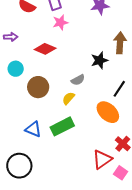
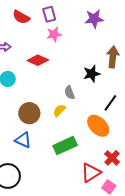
gray semicircle: (78, 80) -> (69, 93), turned 96
brown circle: (38, 87) -> (29, 113), moved
green rectangle: (62, 126) -> (65, 145), moved

